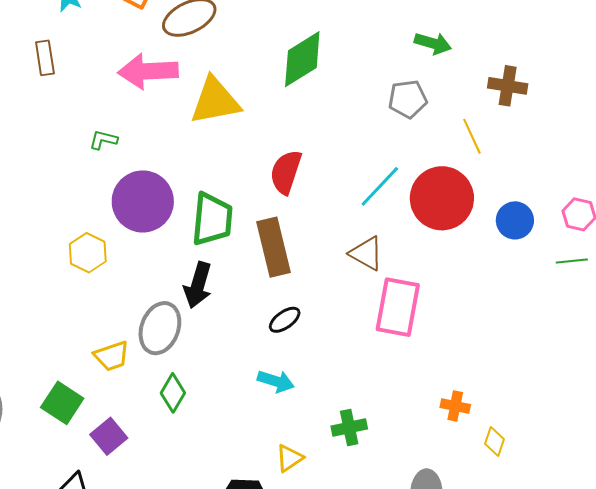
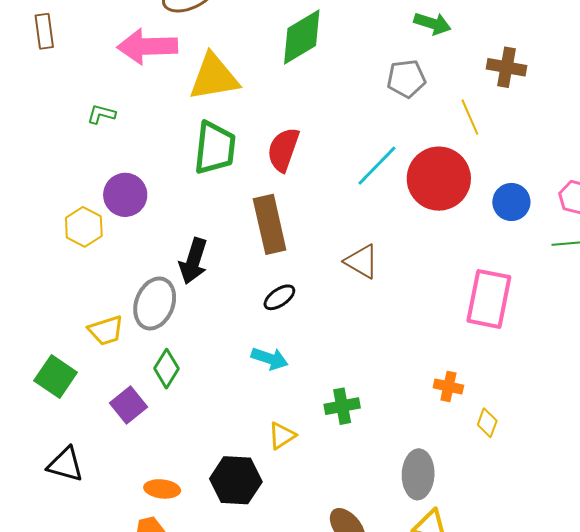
purple circle: (143, 201) -> (125, 195), moved, size x0.7
green trapezoid: (212, 219) -> (215, 148), moved
brown triangle: (366, 253) -> (362, 261), moved
pink rectangle: (398, 307) -> (489, 299), moved
purple square: (109, 436) -> (129, 405), moved

